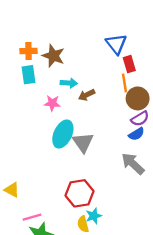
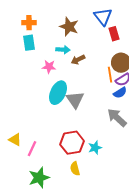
brown star: (53, 56) -> (69, 27), moved
orange line: (125, 83) -> (110, 75), moved
cyan star: (94, 216) -> (95, 148), moved
pink line: (32, 217) -> (32, 149), moved, turned -49

